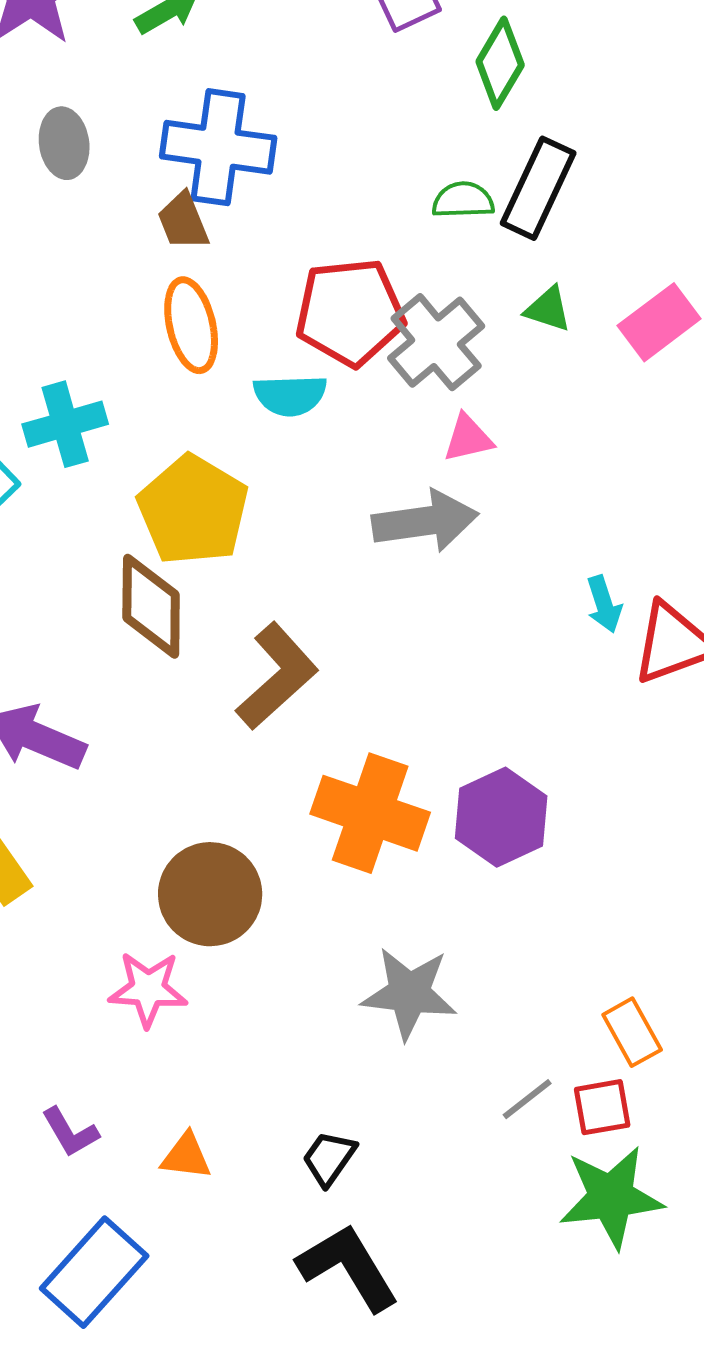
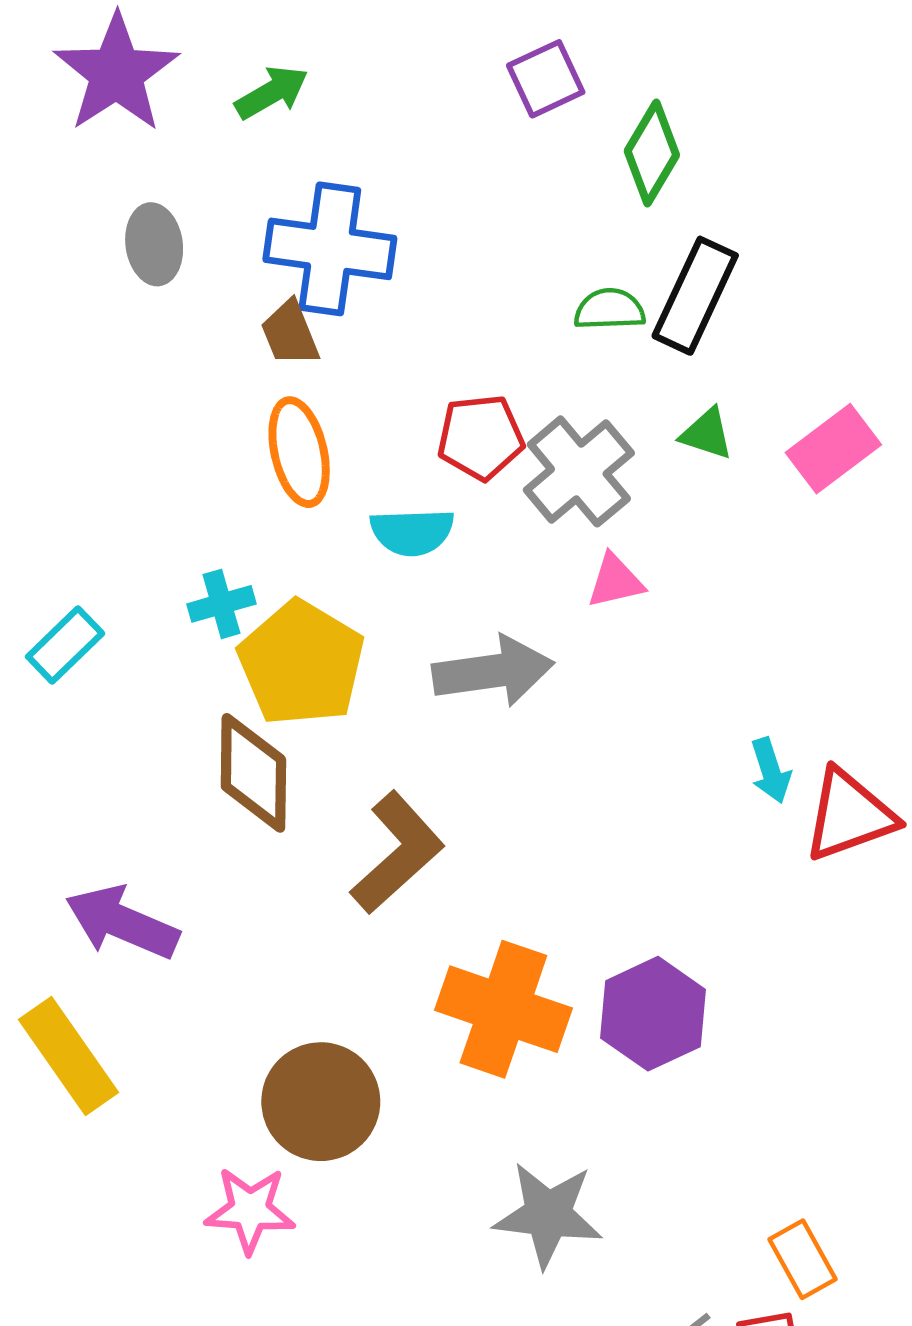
red pentagon: (350, 312) -> (481, 437), size x0.7
cyan cross: (65, 424) -> (221, 604), moved, size x0.7
gray arrow: (425, 521) -> (493, 671), moved

